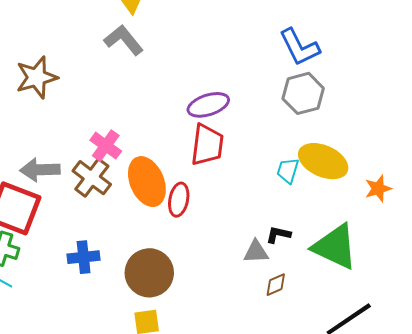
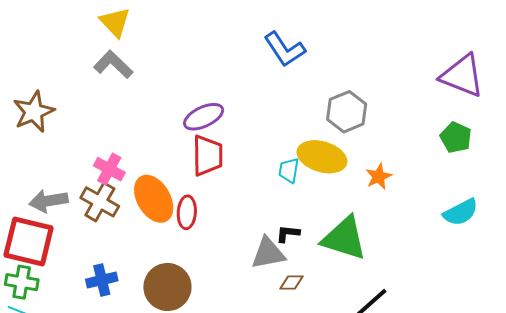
gray hexagon: (303, 93) -> (347, 112), moved
gray triangle: (256, 252) -> (268, 253), size x1.4
brown diamond: (276, 285) -> (292, 282), turned 30

